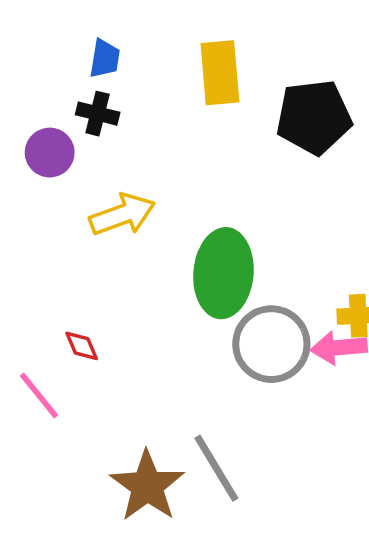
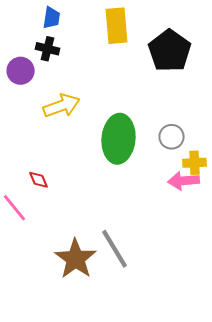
black pentagon: (314, 117) -> (170, 51), turned -30
gray circle: (271, 344) -> (172, 137), moved, size x0.6

